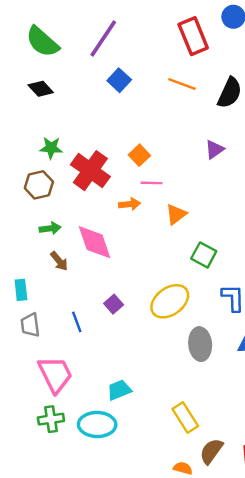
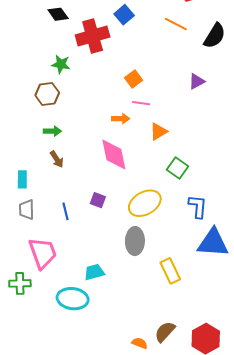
red cross: (90, 171) -> (93, 36), moved, turned 32
pink diamond: (95, 242) -> (114, 155), moved
purple square: (114, 304) -> (98, 200), turned -35
gray ellipse: (200, 344) -> (135, 241), moved
yellow rectangle: (185, 418) -> (170, 271), moved
green cross: (51, 419) -> (20, 283), moved

